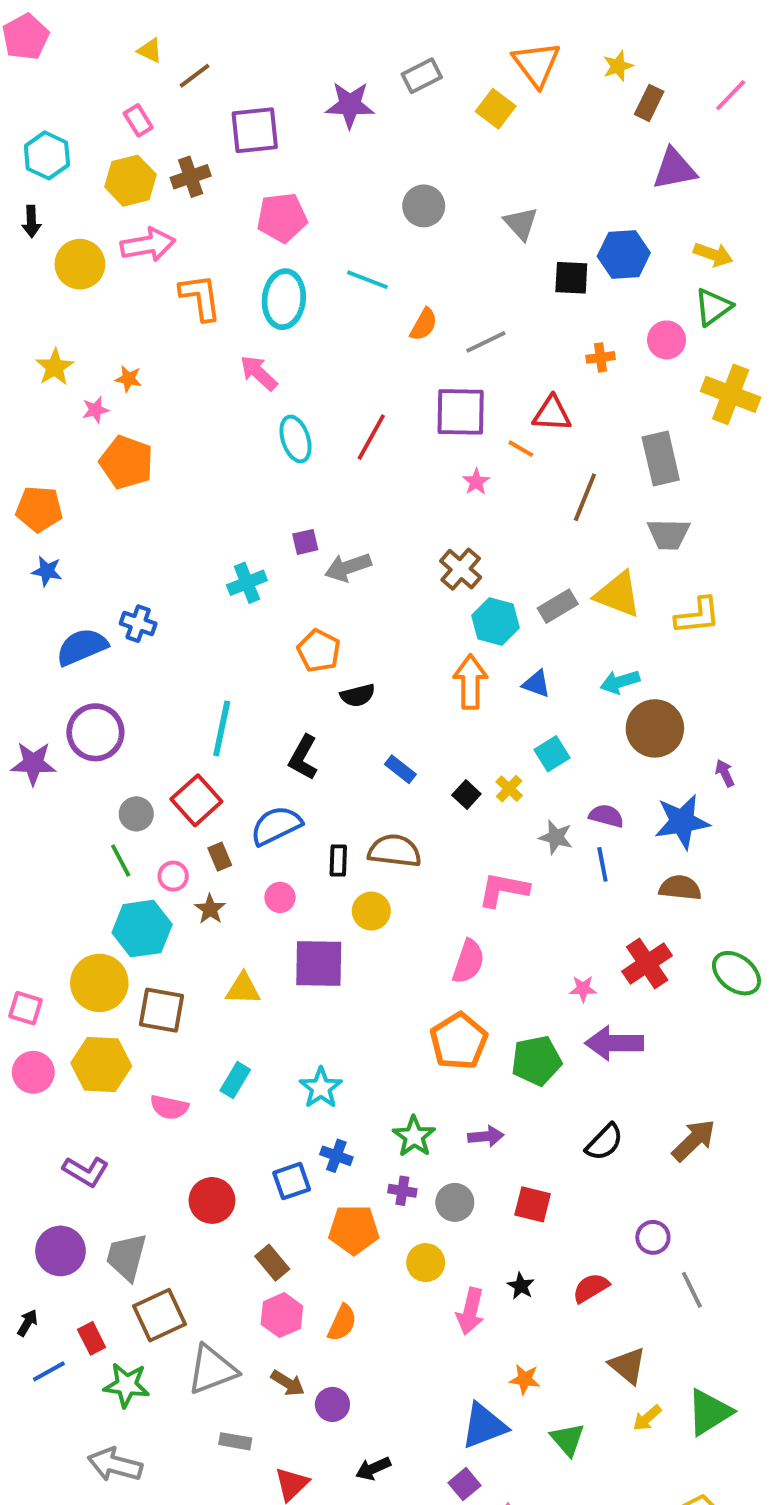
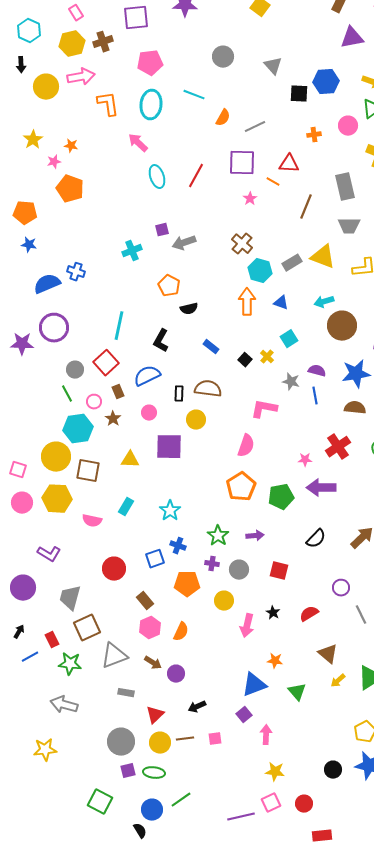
purple circle: (60, 1251) -> (23, 588), moved

